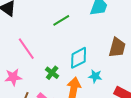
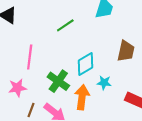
pink line: (26, 49) -> (30, 57), turned 45
green cross: (52, 73) -> (58, 81), size x1.5

